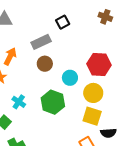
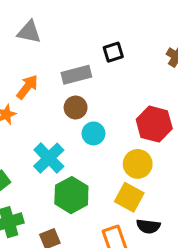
cyan circle: (70, 78) -> (93, 133), moved
cyan cross: (19, 102) -> (49, 158), moved, size x1.5
green hexagon: (53, 102) -> (71, 195), moved

